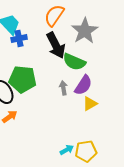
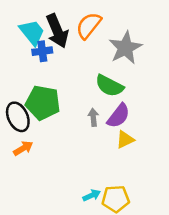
black arrow: (56, 45) -> (57, 31), moved

